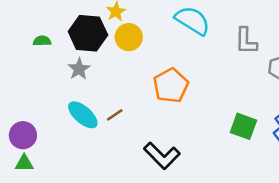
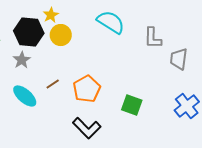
orange pentagon: (171, 86) -> (87, 89), moved
brown line: (115, 115) -> (53, 84), moved
green square: (243, 126) -> (132, 105), moved

